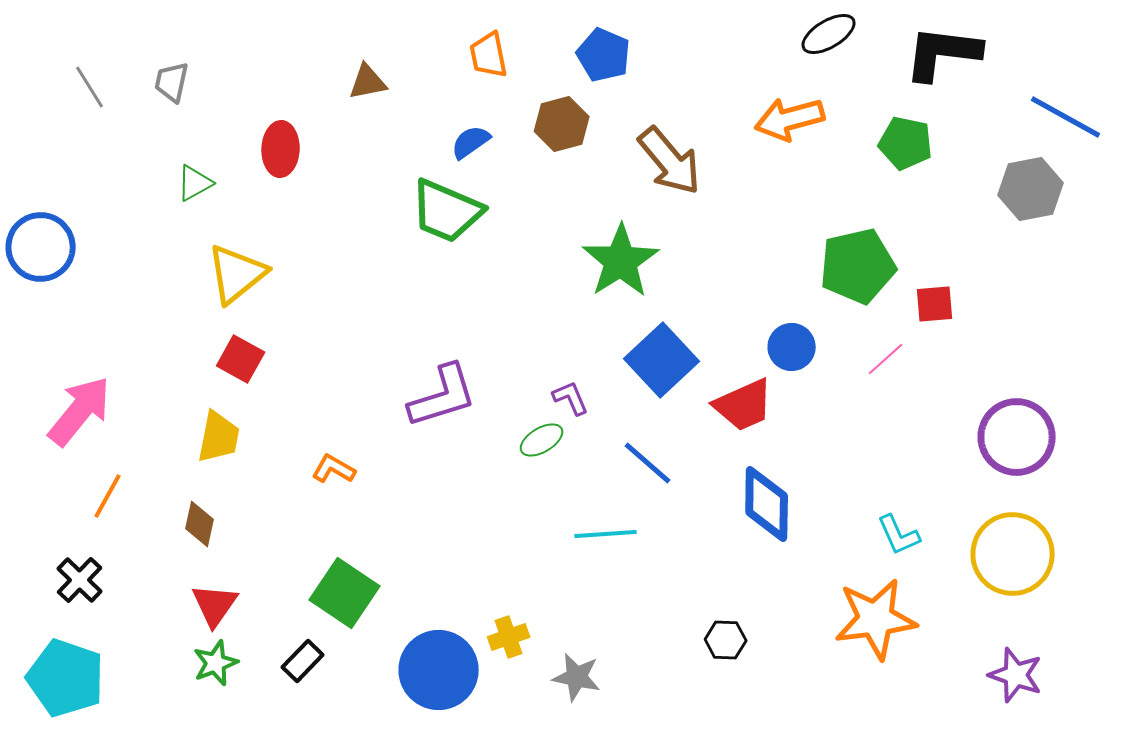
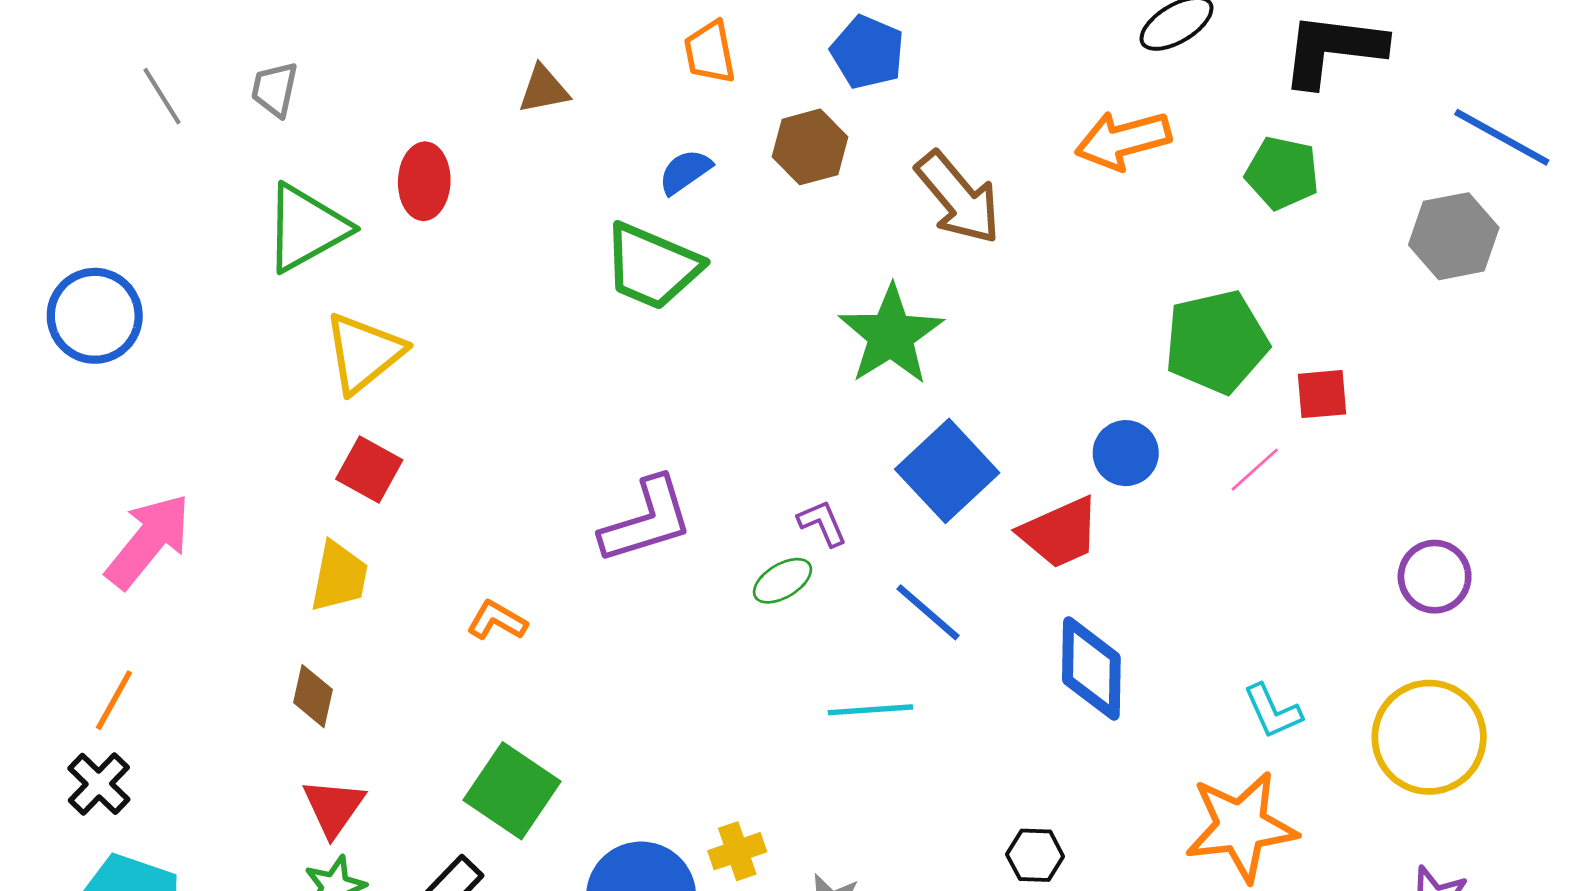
green triangle: (195, 183) -> (306, 228), size x1.8
purple circle: (1017, 437) -> (1435, 577), size x0.7
orange line: (108, 496) -> (114, 700), moved
black cross: (80, 580) -> (99, 784), moved

